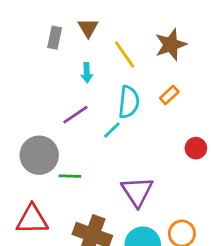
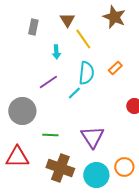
brown triangle: (88, 28) -> (67, 20), moved
brown star: (171, 45) -> (114, 17), moved, turned -30
green line: (70, 176) -> (50, 135), moved

